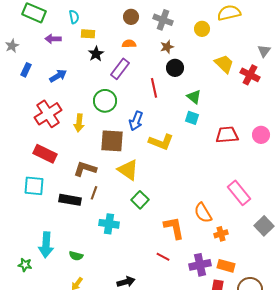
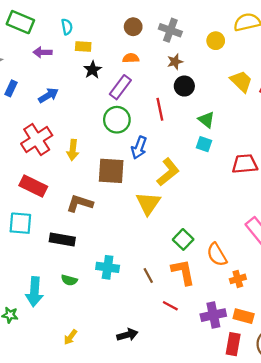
green circle: (105, 101) -> (117, 120), moved
yellow L-shape: (161, 142) -> (168, 172), turned -60
yellow triangle: (128, 170) -> (148, 203), moved, turned 30
brown line: (94, 193) -> (148, 275), moved, turned -48
green square: (140, 200) -> (183, 239), moved
green semicircle: (76, 256) -> (69, 280), moved

